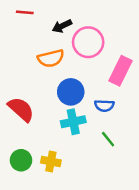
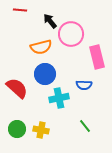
black arrow: (62, 26) -> (50, 21), turned 77
pink rectangle: (120, 71) -> (97, 57), turned -40
blue circle: (71, 92) -> (45, 74), moved
green line: (108, 139) -> (85, 126), moved

